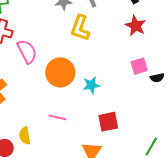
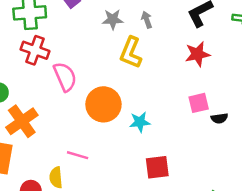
red star: (136, 26) -> (197, 54), turned 30
pink line: (57, 117) -> (78, 155), moved

